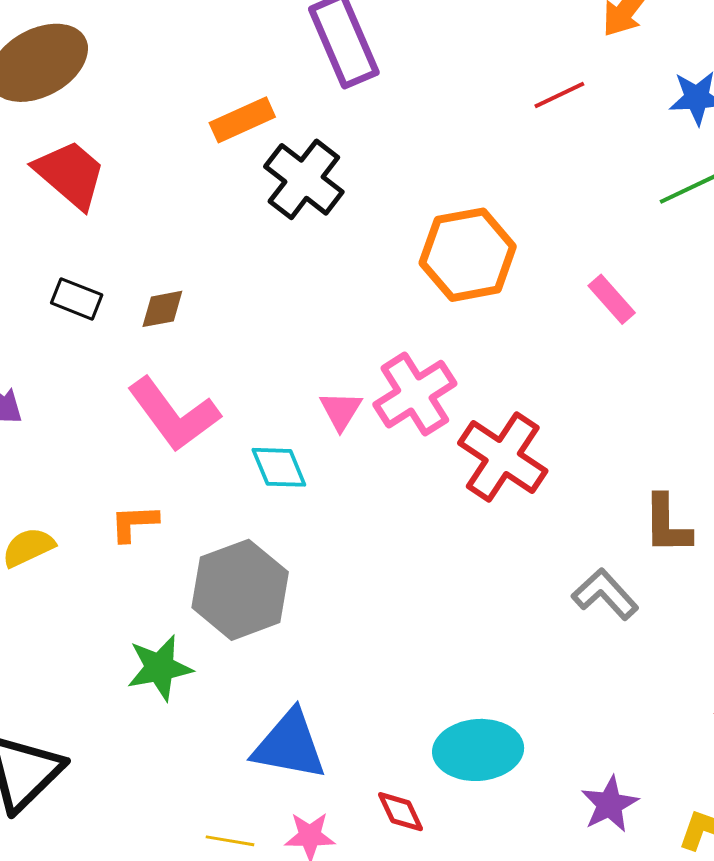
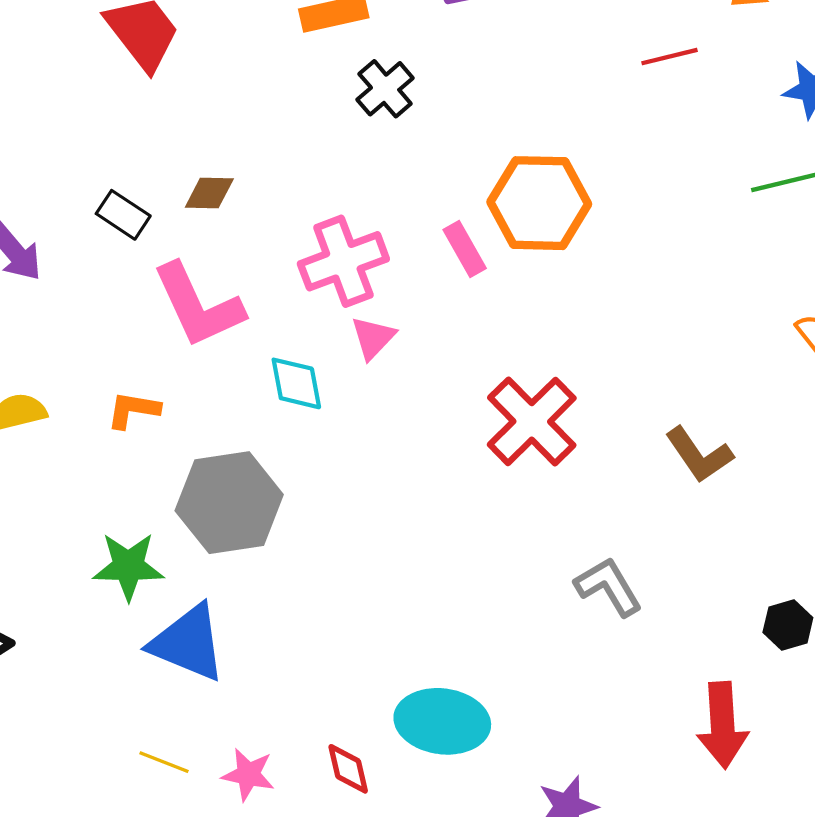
black cross: (304, 179) -> (385, 89), size x0.7
black rectangle: (77, 299) -> (123, 215), moved
pink rectangle: (612, 299) -> (465, 249), moved
pink cross: (415, 394) -> (343, 261), moved
brown L-shape: (667, 524) -> (699, 455), moved, turned -46
blue triangle: (289, 745) -> (188, 643), moved

